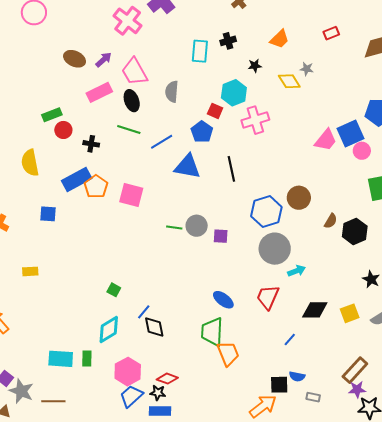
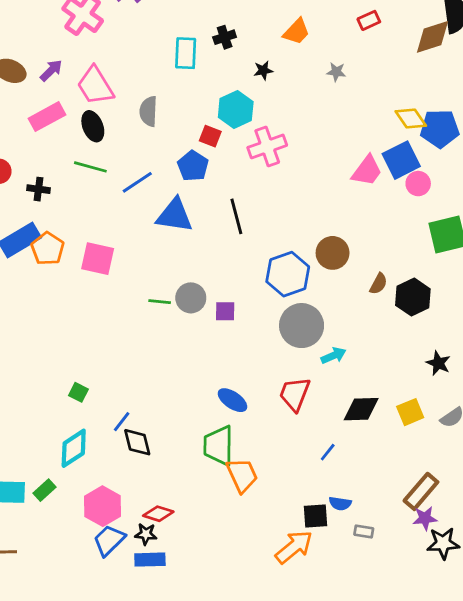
yellow diamond: (289, 81) -> (411, 118), moved
green rectangle: (87, 358) -> (45, 490), turned 49

